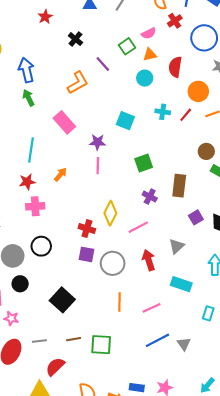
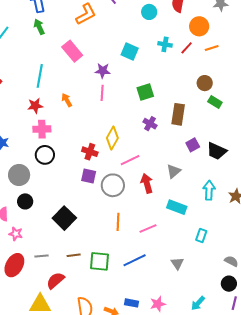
orange arrow: (60, 175) -> (67, 100), turned -72
pink line: (138, 227) -> (130, 160), moved
black circle: (41, 246) -> (45, 155), moved
blue line: (158, 340) -> (135, 260), moved

